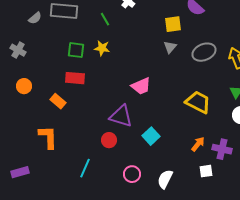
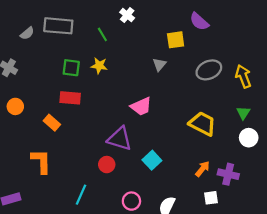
gray triangle: (170, 47) -> (159, 65), moved

